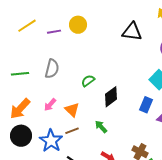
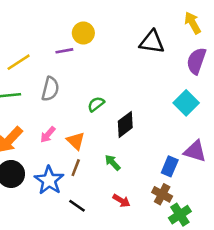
yellow line: (27, 26) -> (19, 62), moved
purple line: (54, 32) -> (64, 51), moved
blue rectangle: (146, 105) -> (170, 166), moved
brown line: (72, 131) -> (76, 168), turned -48

